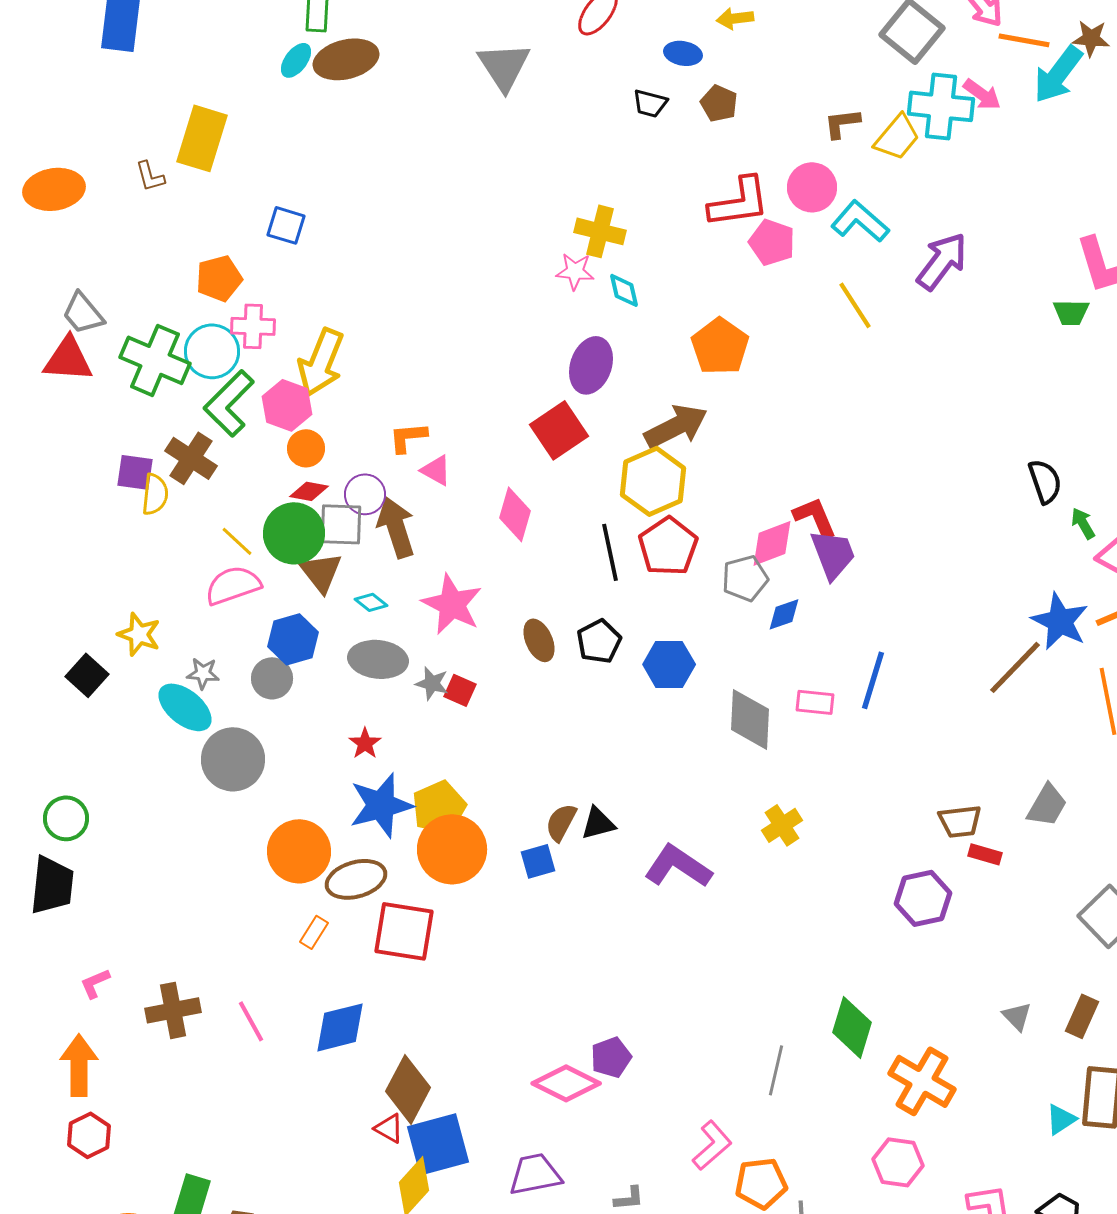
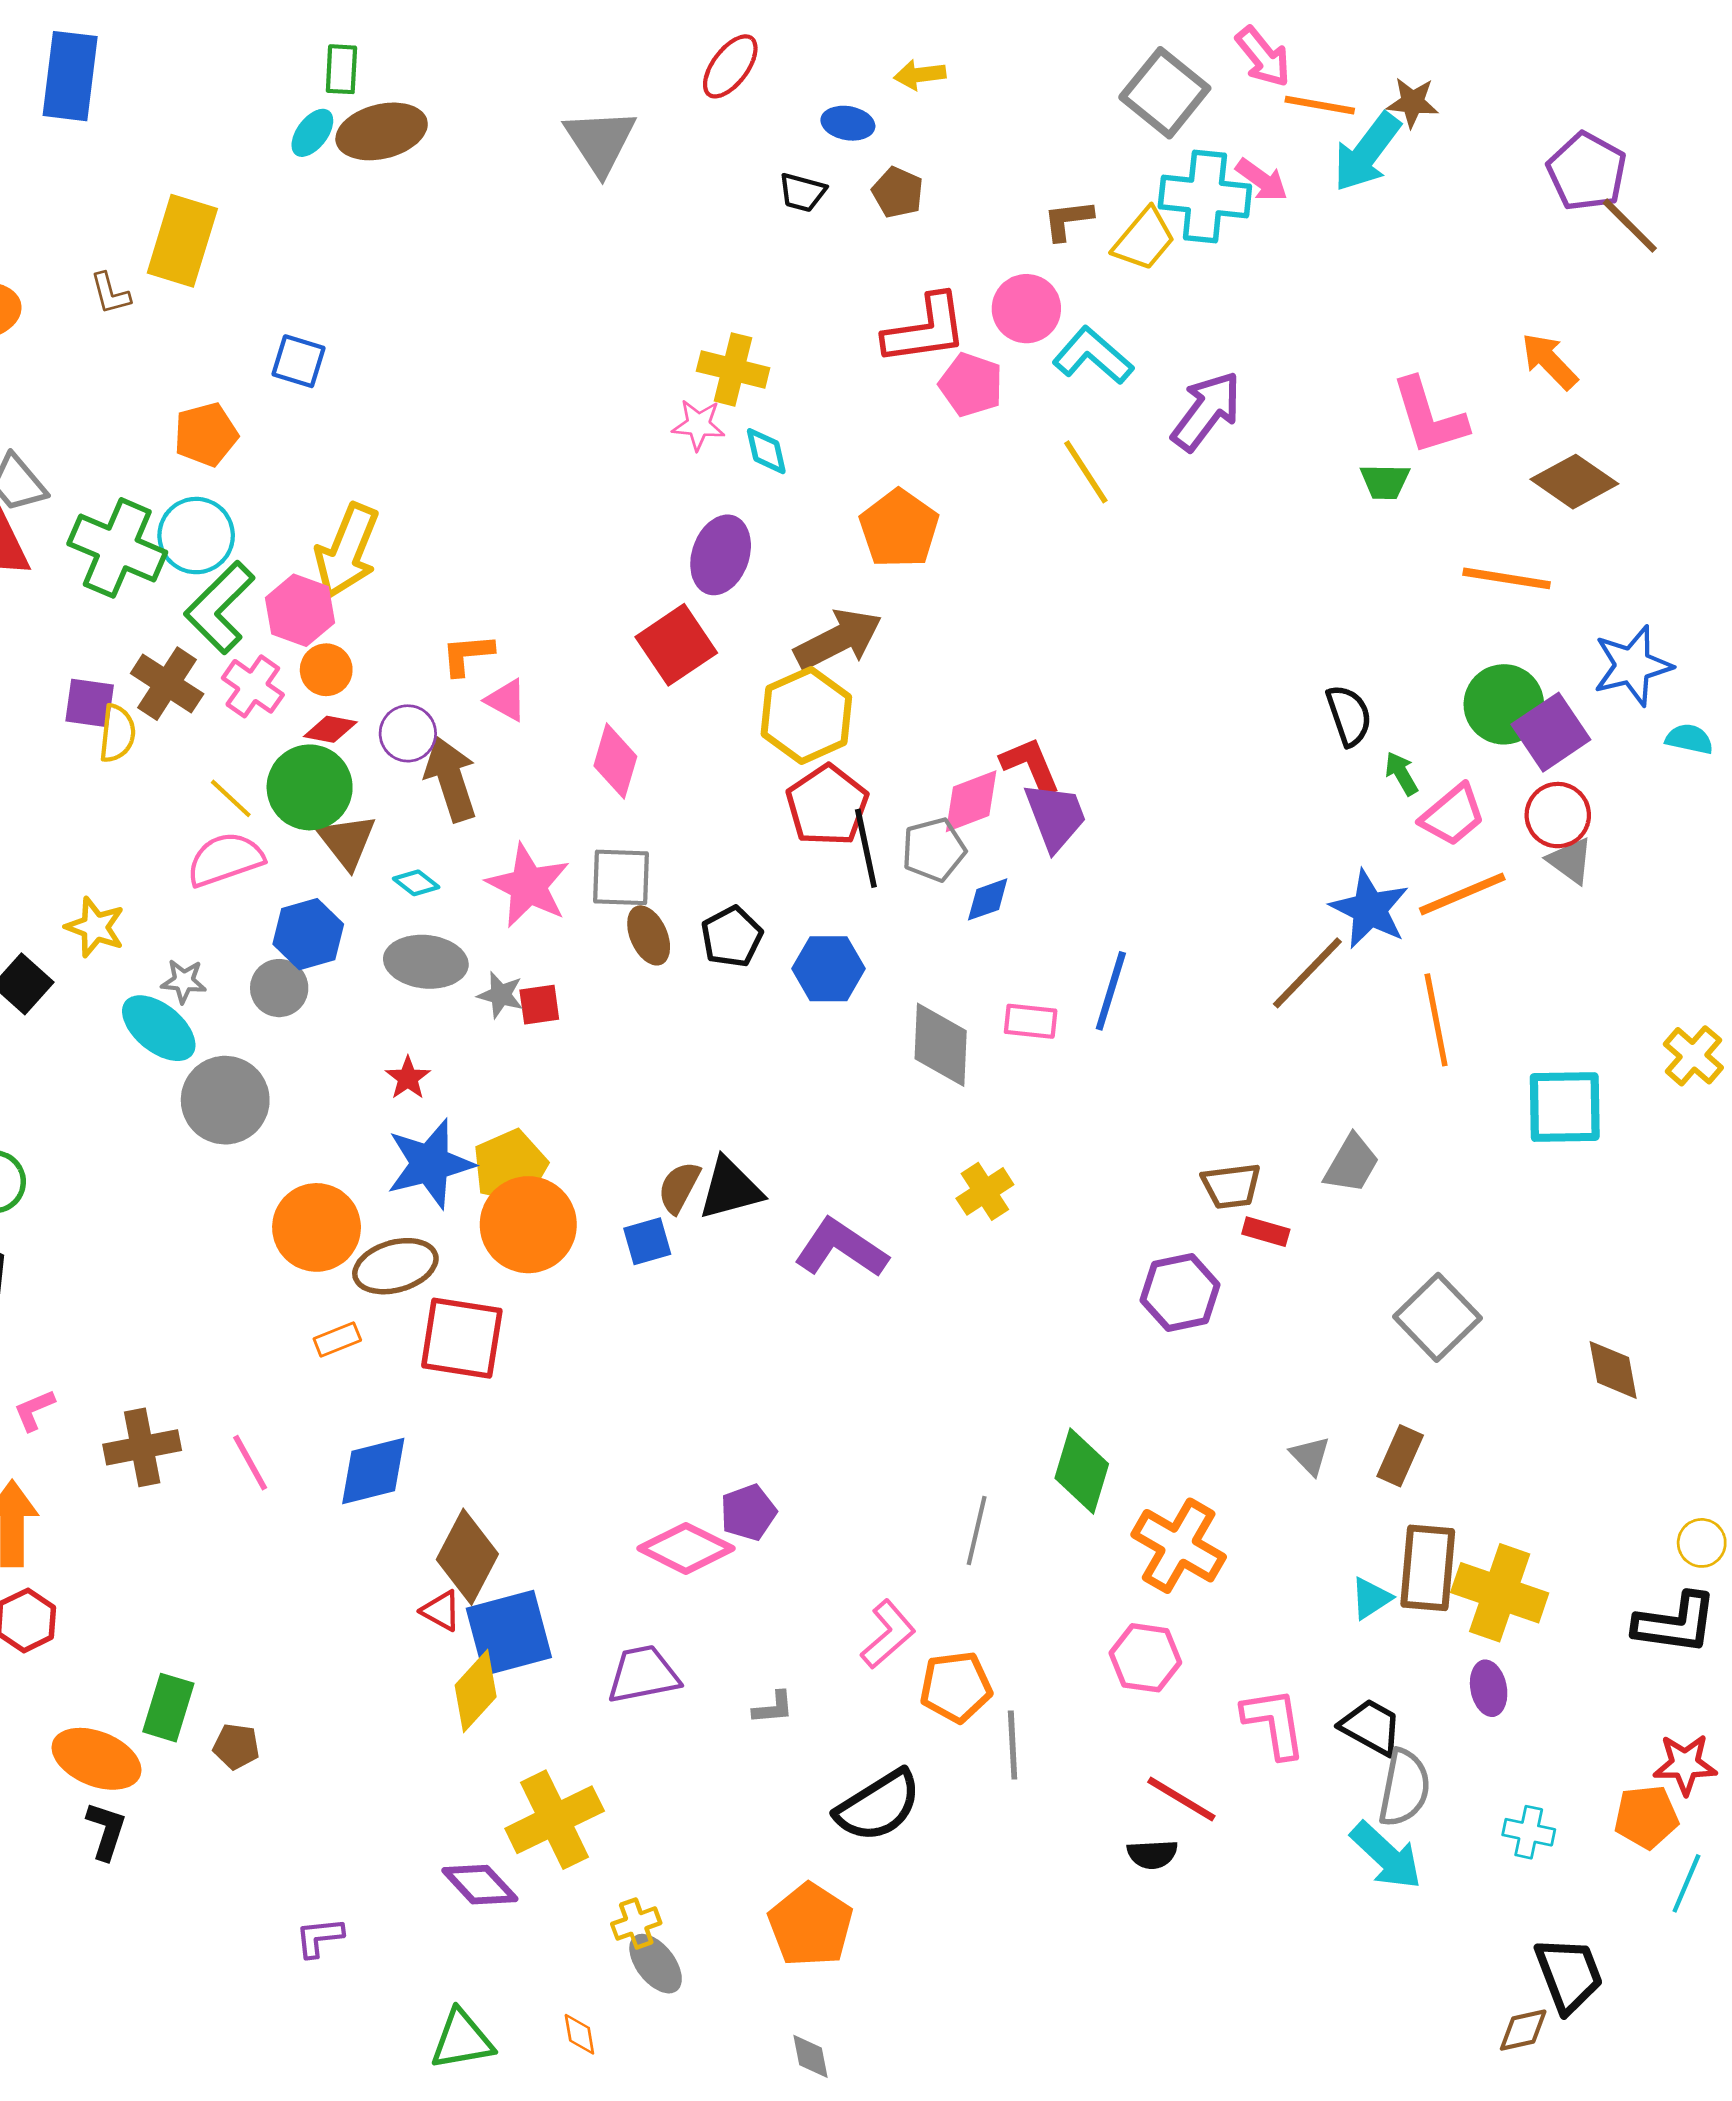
pink cross: (253, 326) -> (253, 686), moved, turned 33
gray square: (341, 524) -> (621, 877), moved
black line: (610, 552) -> (866, 848), moved
red square: (460, 690) -> (539, 1005), turned -32
black triangle: (598, 823) -> (730, 1189), size x1.4
orange rectangle: (314, 932) -> (337, 1340), turned 36

